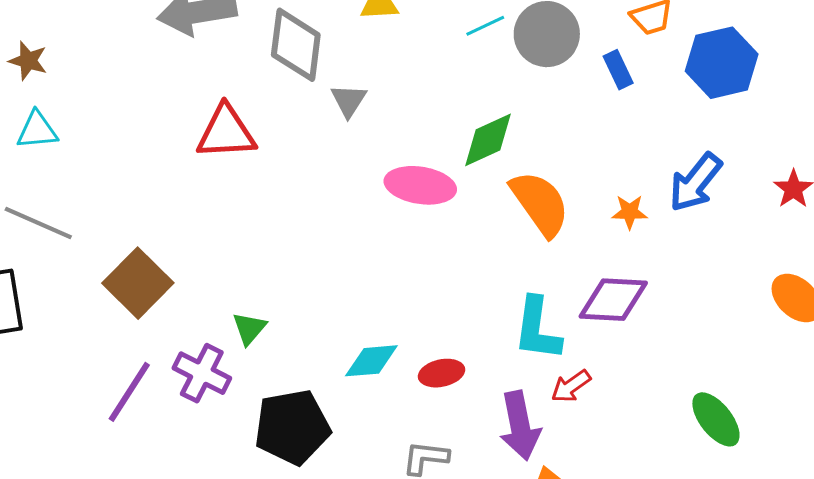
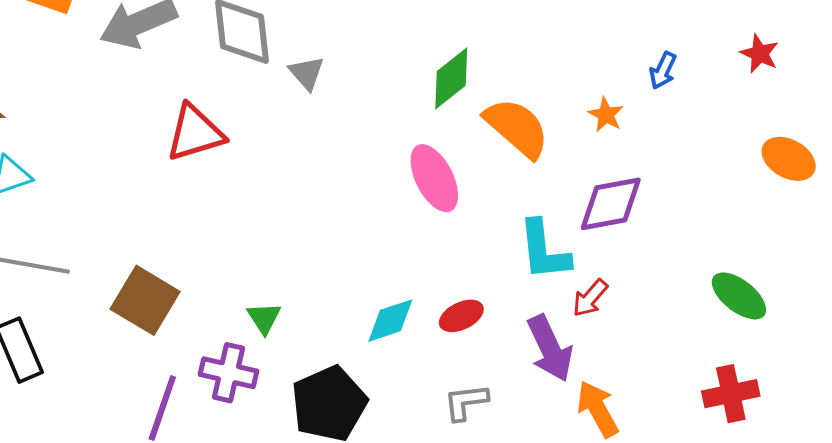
blue arrow: (695, 182) -> (663, 71), size x0.6
pink ellipse: (420, 185) -> (434, 178), moved, turned 68
orange star: (630, 212) -> (606, 115), turned -30

